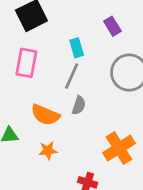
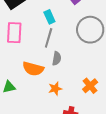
orange cross: (119, 148) -> (90, 86), size x0.7
orange star: (48, 151) -> (55, 89), moved

